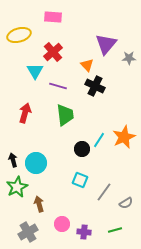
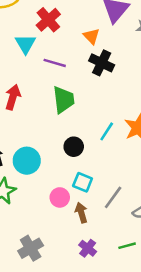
black circle: (82, 149) -> (74, 147), moved
brown arrow: (39, 204) -> (81, 213), moved
pink circle: (62, 224) -> (60, 197), moved
gray cross: (28, 232) -> (31, 248), moved
purple cross: (84, 232) -> (88, 248), turned 32

